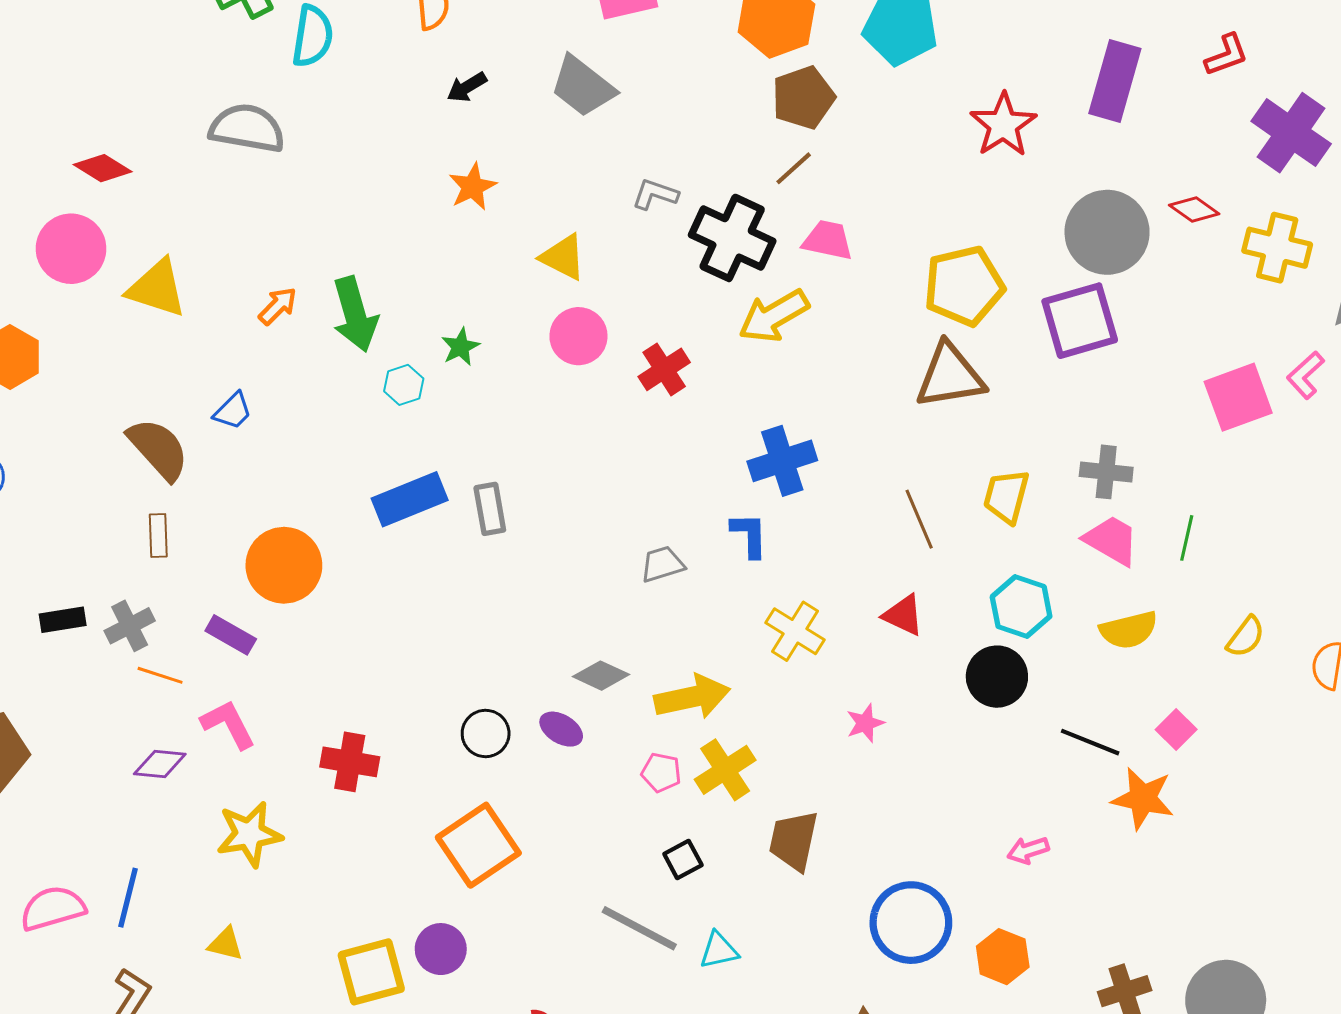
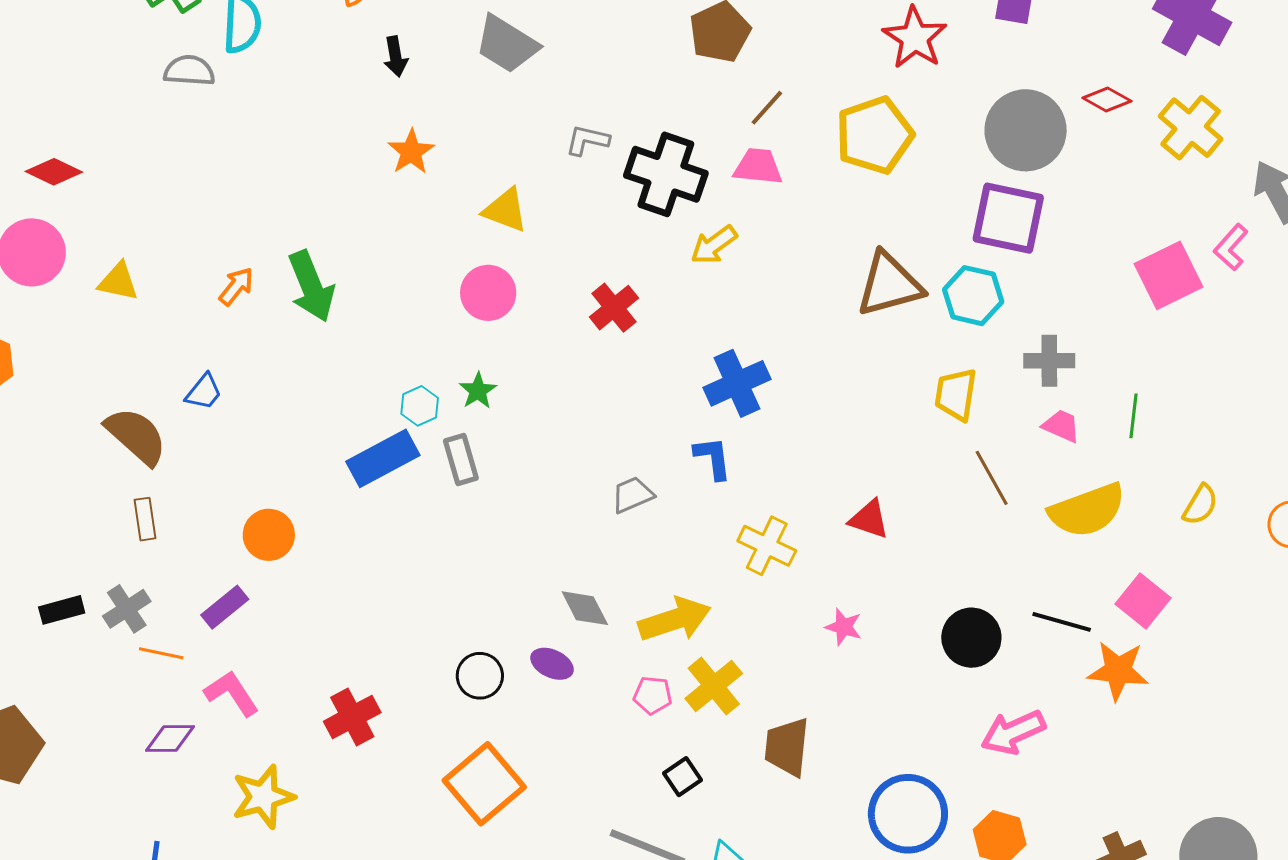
black arrow: (467, 87) -> (395, 57), turned -63
gray semicircle: (247, 128) -> (189, 71), moved, size x0.7
brown line: (794, 168) -> (767, 108), moved
yellow cross: (1277, 248) -> (1191, 128), turned 32
yellow pentagon: (964, 286) -> (874, 135), moved
yellow triangle: (157, 288) -> (118, 282), size x0.7
yellow arrow: (774, 316) -> (714, 245), size x0.7
purple square: (1080, 321) -> (1008, 218), turned 34
pink circle: (578, 336) -> (488, 293), moved
green star: (460, 347) -> (478, 391), moved
cyan hexagon: (404, 385) -> (420, 406), moved
brown line: (919, 519) -> (992, 478), moved
pink trapezoid: (1111, 540) -> (1061, 426), size x0.7
orange circle: (284, 565) -> (269, 535), size x0.7
cyan hexagon: (1021, 607) -> (973, 296), moved
yellow semicircle: (1129, 630) -> (1087, 510), size x1.4
purple rectangle: (231, 635) -> (225, 607), turned -63
gray diamond: (601, 676) -> (585, 608), turned 44
black circle: (997, 677) -> (971, 638), moved
pink star: (865, 723) -> (844, 627), turned -30
pink square: (1176, 729) -> (1143, 601), size x1.4
red cross: (350, 762) -> (352, 717), turned -32
pink arrow: (1028, 850) -> (1013, 732), size x1.6

